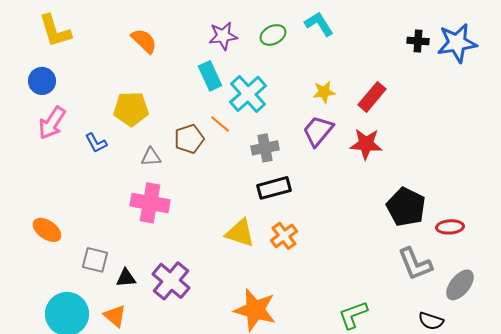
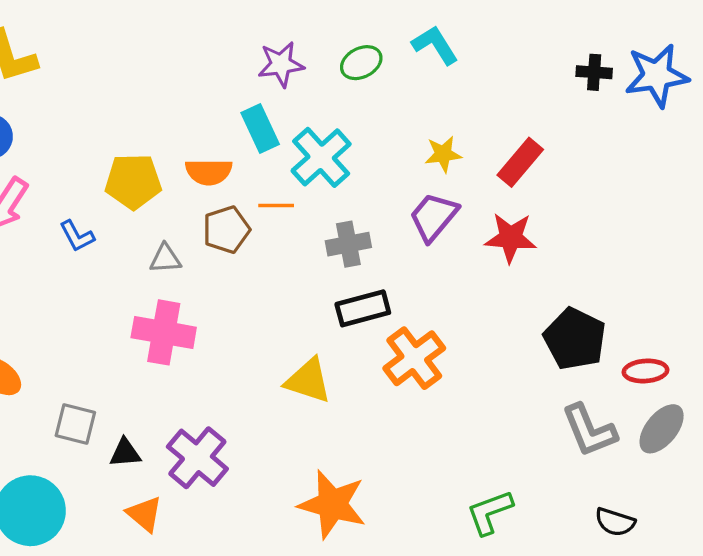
orange semicircle: (144, 41) -> (209, 172), moved, turned 136
orange line: (220, 124) -> (276, 206), turned -40
orange cross: (284, 236) -> (414, 358), moved, size x1.4
gray ellipse: (460, 285) -> (662, 429), moved
orange triangle: (115, 316) -> (144, 514), moved

